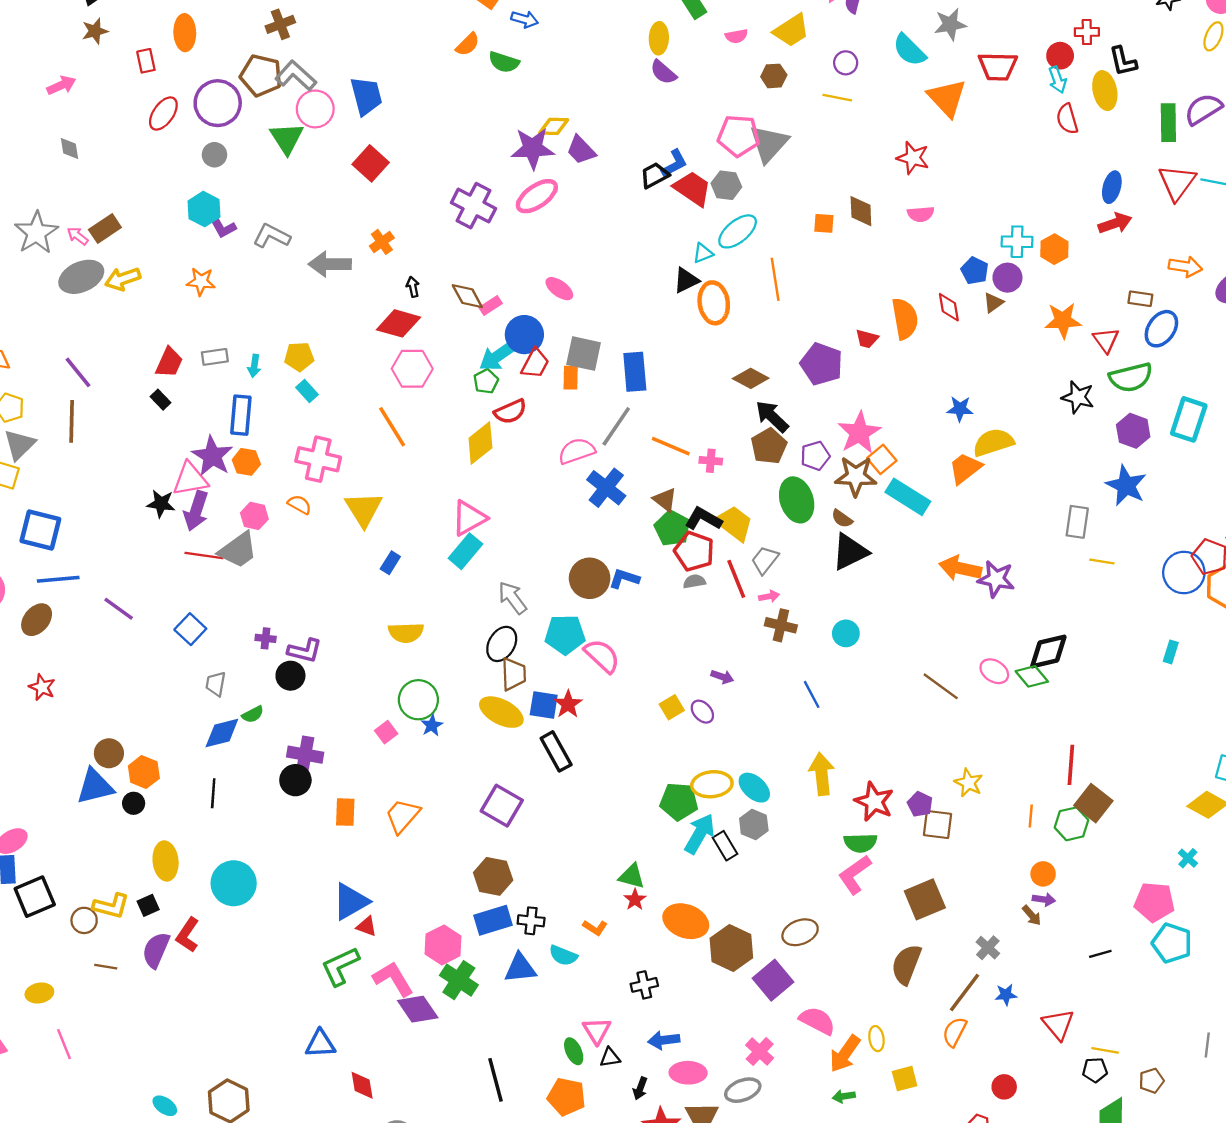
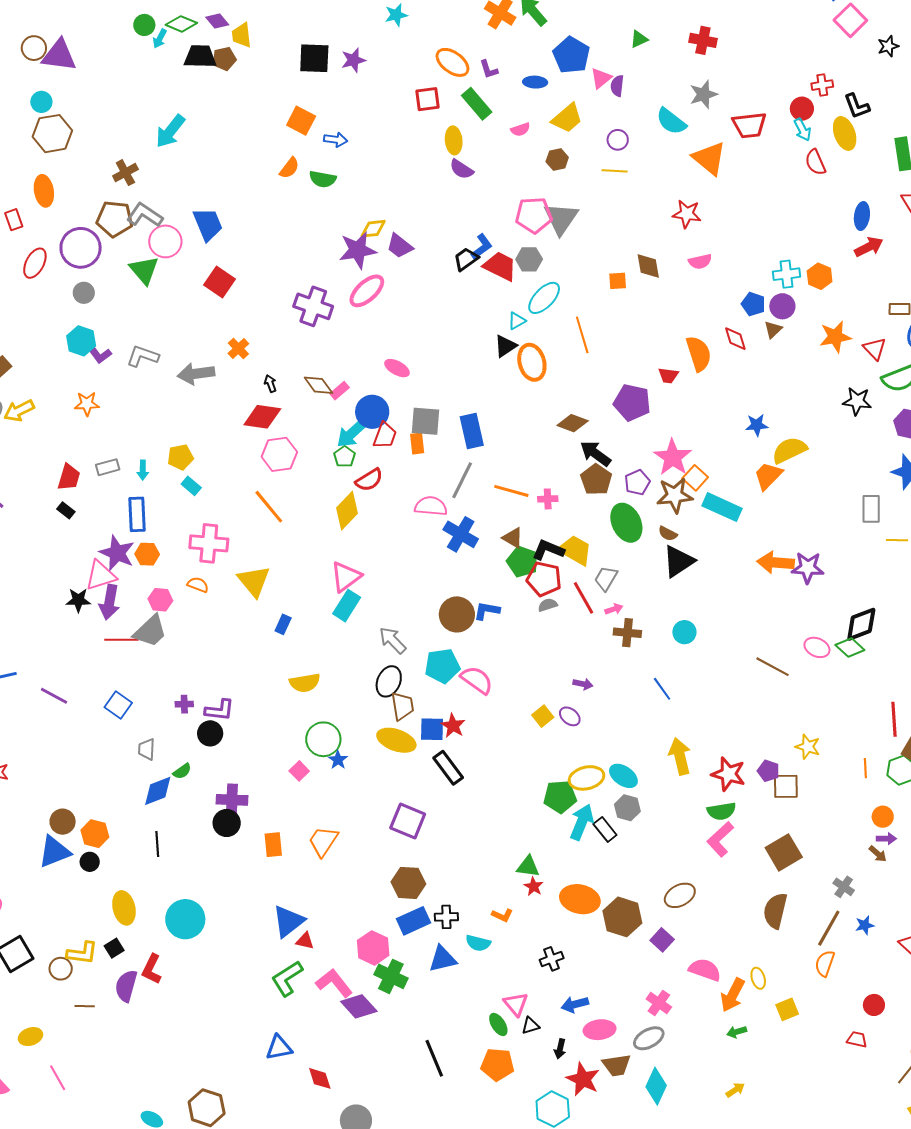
pink semicircle: (577, 451) -> (431, 506), turned 32
purple square: (773, 980) -> (662, 940), size x0.7

